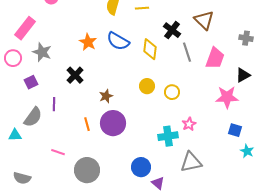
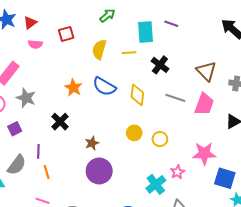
brown triangle: (204, 20) -> (206, 71), moved
black cross: (172, 30) -> (160, 65), moved
gray line: (187, 52) -> (175, 98), turned -54
pink star: (227, 97) -> (204, 153), moved
orange line: (87, 124) -> (47, 172), moved
blue square: (235, 130) -> (225, 178), size x1.5
cyan cross: (168, 136) -> (156, 184), turned -30

